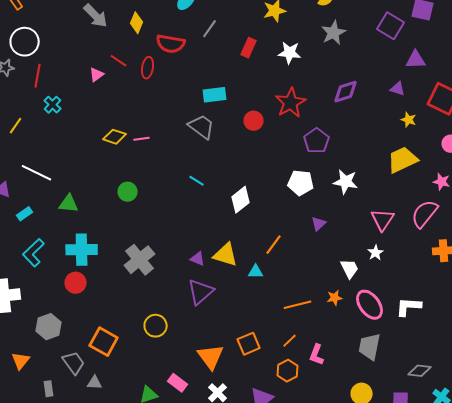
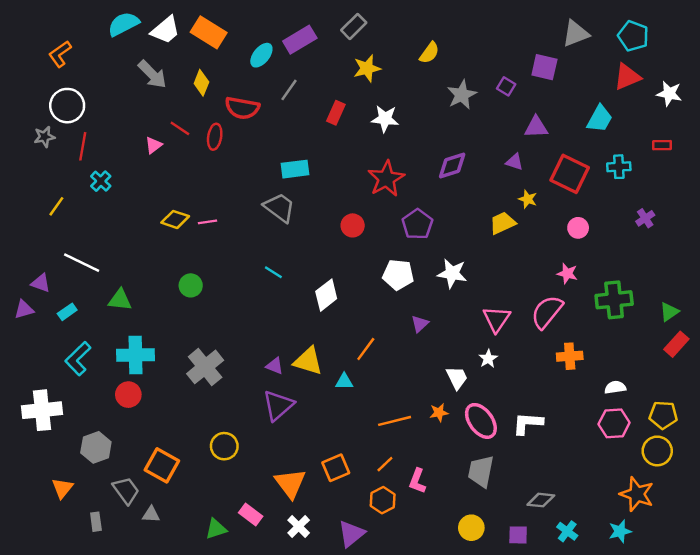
purple square: (391, 26) -> (506, 86), size x0.6
gray star: (334, 33) -> (462, 95), moved
red circle: (254, 121) -> (353, 225), moved
yellow trapezoid: (403, 160) -> (503, 223), moved, size x0.7

